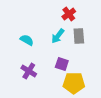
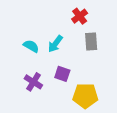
cyan arrow: (58, 36) -> (55, 44), moved
purple square: (62, 64) -> (62, 74), moved

